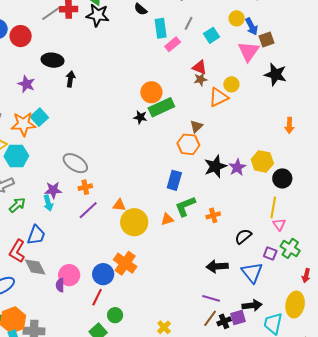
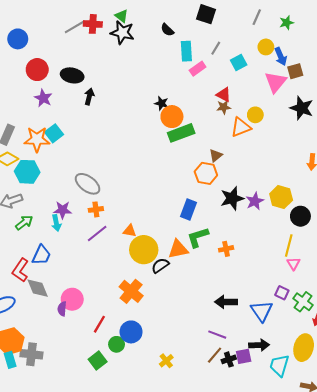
red circle: (21, 36) -> (37, 70), moved
black star: (140, 117) -> (162, 103), moved
orange triangle: (167, 219) -> (178, 249), size x1.5
black semicircle: (243, 236) -> (160, 266), moved
green cross: (290, 248) -> (303, 302), moved
blue circle: (103, 274) -> (131, 332), moved

